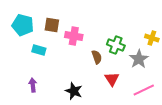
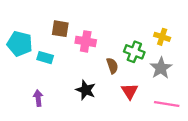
cyan pentagon: (23, 25) -> (20, 44), moved
yellow cross: (152, 38) -> (162, 37), moved
pink line: (144, 90) -> (167, 104), turned 35
black star: (74, 91) -> (86, 90), moved

